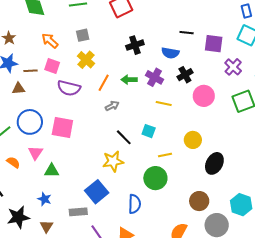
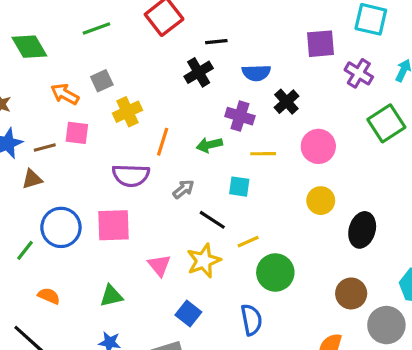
black line: (187, 33) -> (216, 42), moved
gray square: (83, 35) -> (102, 81), moved
yellow cross: (86, 60) -> (127, 112), turned 36
green arrow: (129, 80) -> (209, 145), moved
purple semicircle: (69, 88) -> (131, 175), moved
pink circle: (204, 96) -> (318, 146), moved
gray arrow: (112, 106) -> (183, 189), moved
cyan square: (149, 131) -> (239, 187), moved
pink triangle: (35, 153) -> (159, 265), moved
yellow line: (165, 155) -> (248, 242), moved
blue square: (97, 192) -> (188, 314), size x0.7

